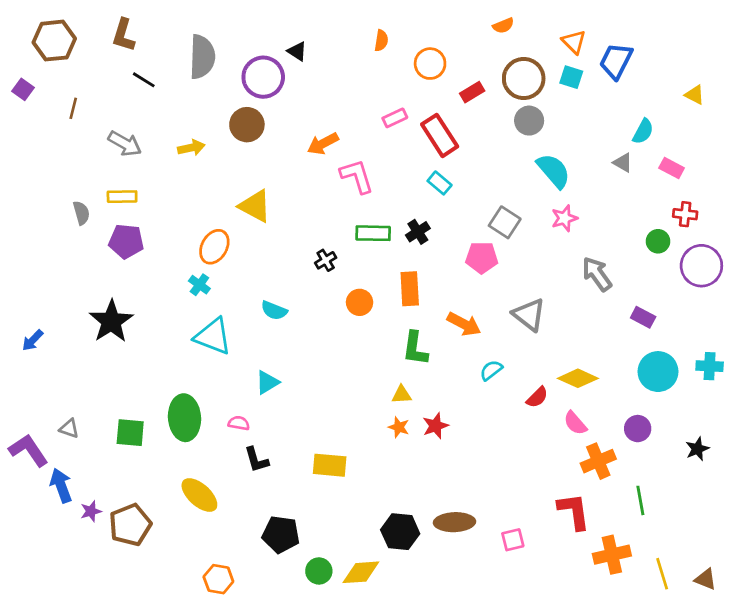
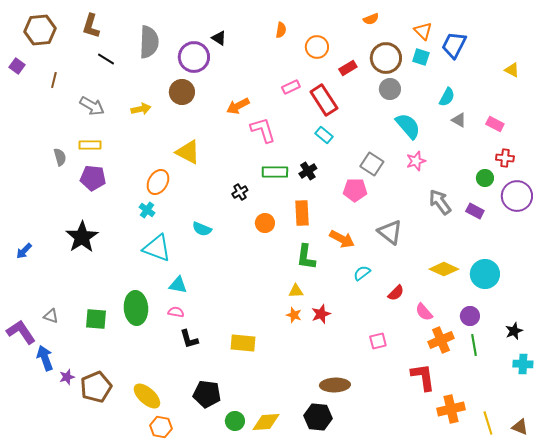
cyan semicircle: (643, 131) -> (447, 97), moved
purple rectangle: (643, 317) -> (475, 211), moved
cyan cross: (710, 366) -> (523, 364), moved
yellow diamond: (578, 378) -> (444, 269), moved
cyan triangle: (267, 382) -> (178, 285), moved, turned 42
yellow ellipse: (199, 495) -> (147, 396), moved
green line: (640, 500) -> (474, 345), moved
black hexagon: (400, 532) -> (318, 417), moved
pink square: (513, 540) -> (378, 341), moved

